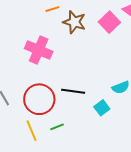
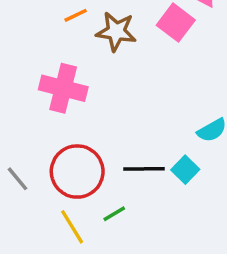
black line: (73, 91) -> (144, 169), moved

